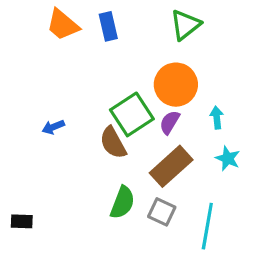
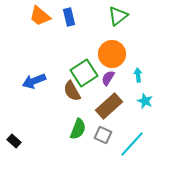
blue arrow: (53, 127) -> (34, 81), size x1.6
black rectangle: (22, 221) -> (14, 141), turned 40
cyan line: (207, 226) -> (132, 144), turned 32

